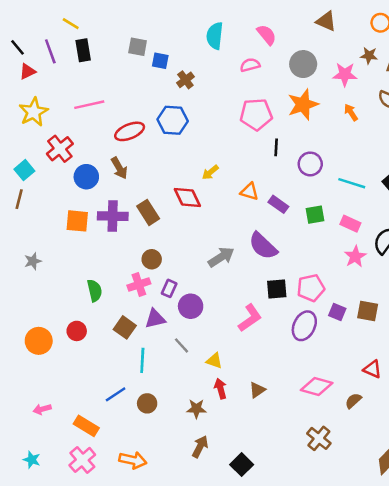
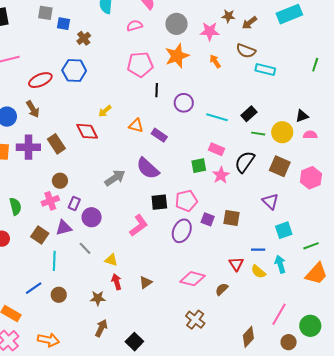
green square: (315, 215) -> (199, 166), moved
red triangle: (372, 369) -> (236, 264), turned 35

